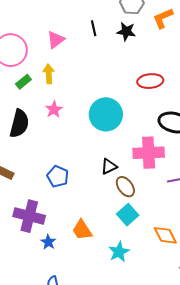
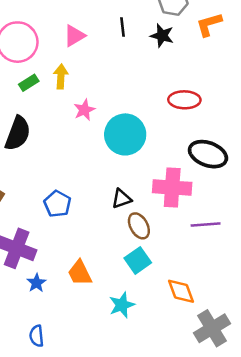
pink star: (54, 109) -> (84, 110), moved

